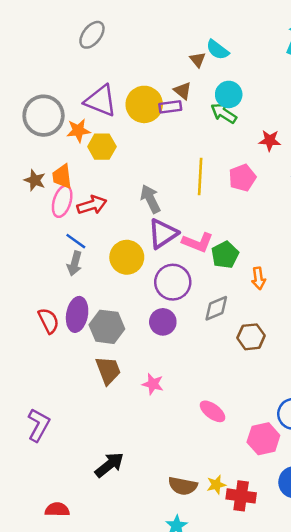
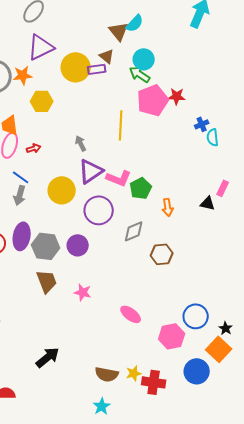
cyan semicircle: (217, 50) -> (135, 23), turned -84
brown triangle: (198, 60) -> (119, 31), size x1.5
purple triangle: (101, 101) -> (41, 47), moved, turned -48
orange star: (78, 130) -> (23, 75), moved
pink pentagon: (242, 178) -> (153, 100), moved, size x1.4
gray arrow: (150, 199) -> (81, 143), size x0.7
red arrow: (92, 205) -> (34, 148), size x0.6
purple circle: (163, 322) -> (78, 245), moved

